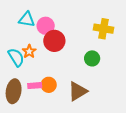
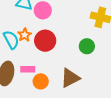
red circle: (54, 41) -> (45, 41), moved
orange circle: (49, 85) -> (41, 81), moved

